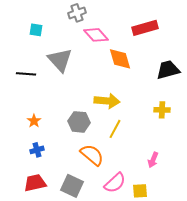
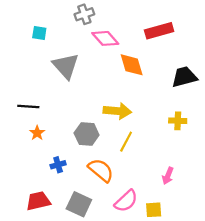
black line: (26, 74) -> (28, 107), moved
blue cross: (37, 150) -> (58, 165), moved

